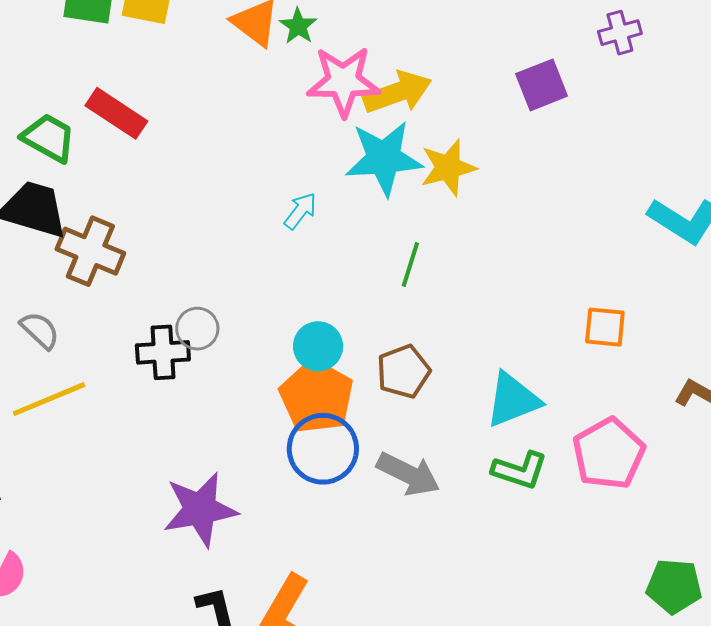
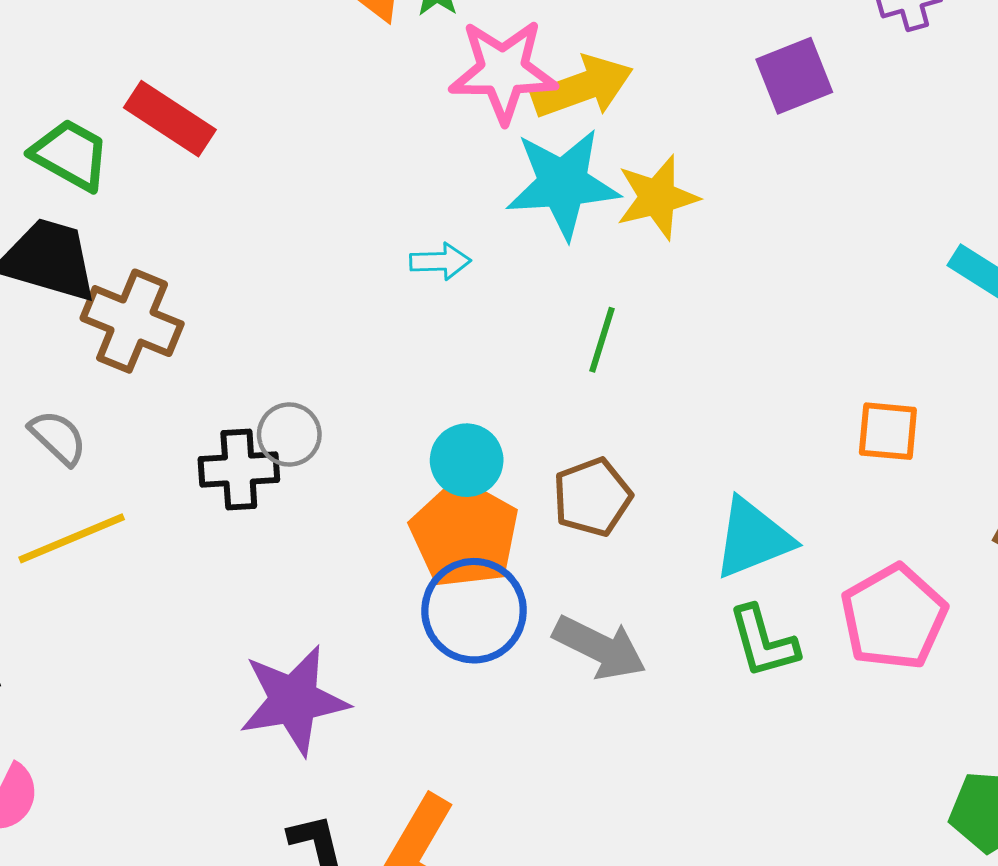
cyan arrow: (300, 211) -> (440, 261), turned 51
green L-shape: (520, 470) -> (763, 642), turned 56

